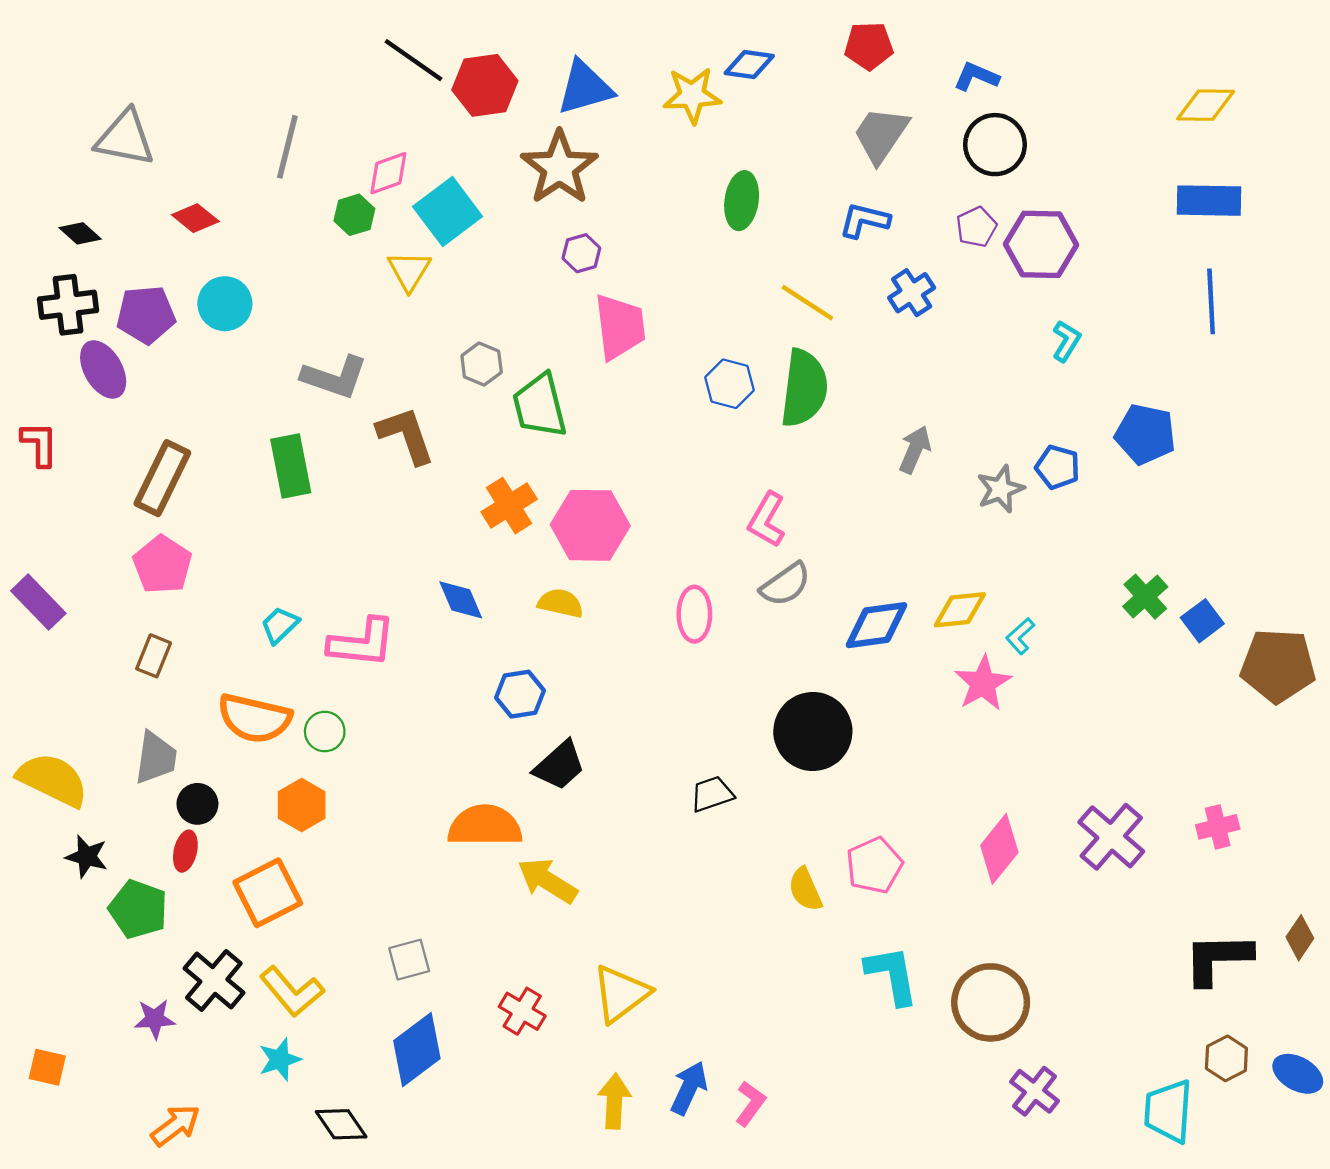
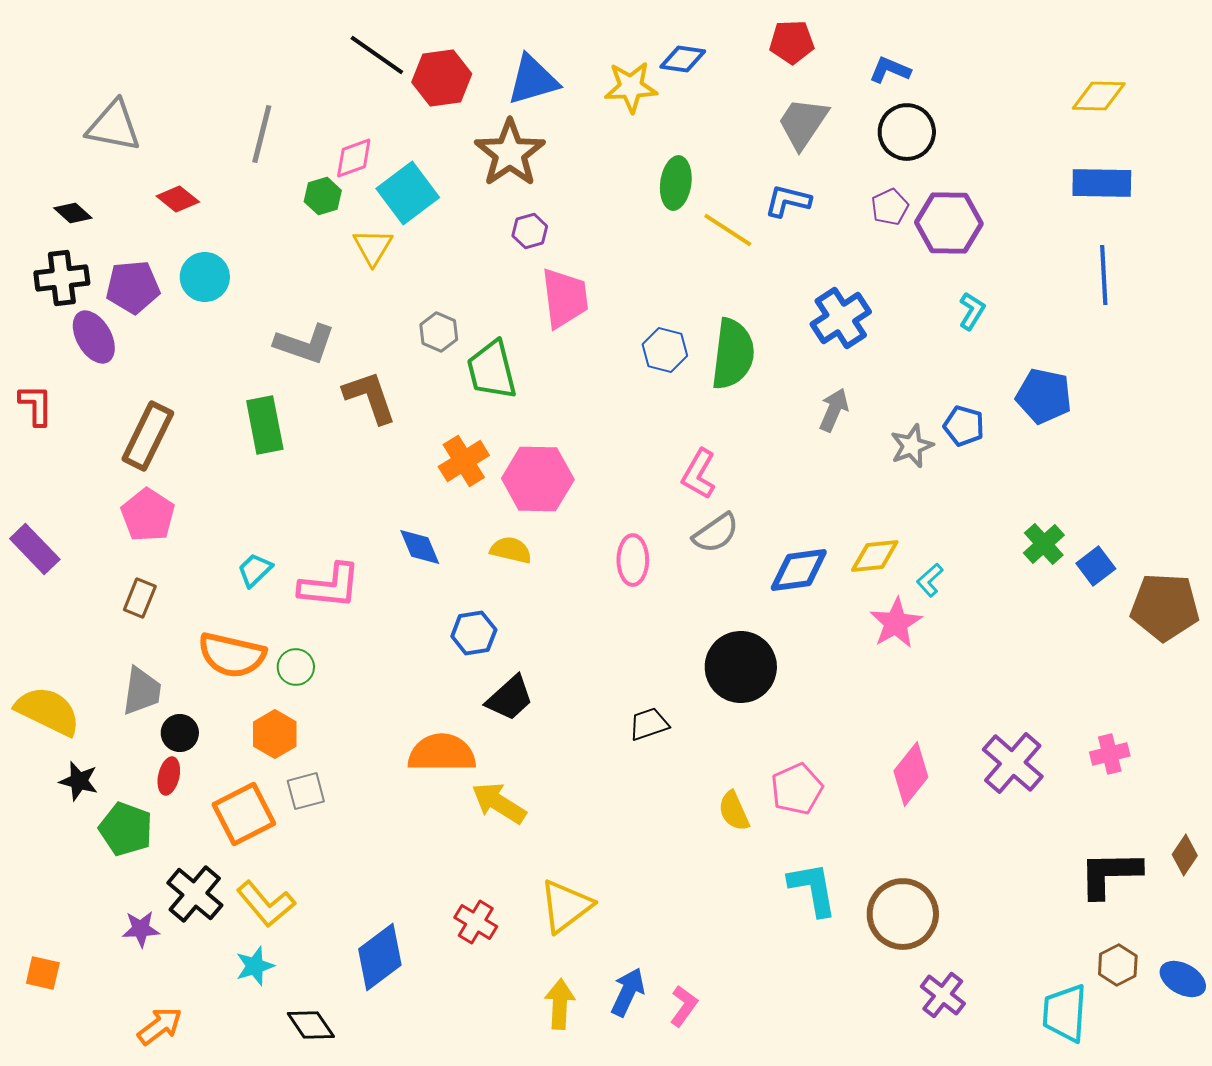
blue cross: (912, 293) -> (841, 318), moved, size x1.4
yellow line: (807, 303) -> (728, 230), moved
gray square: (409, 960) -> (306, 791), moved

